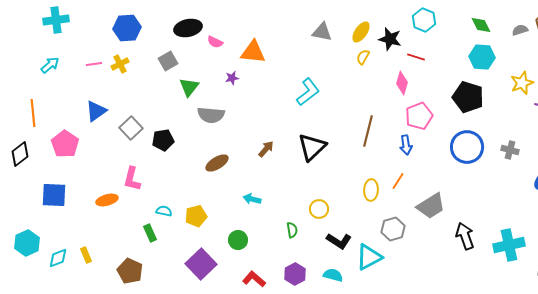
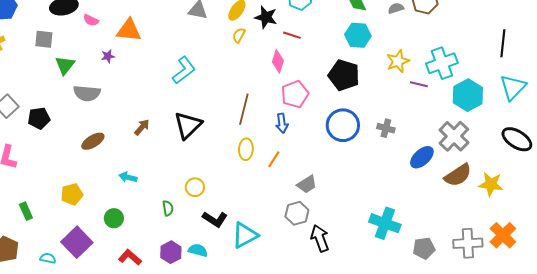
gray square: (168, 61) -> (44, 39), turned 36
yellow ellipse: (371, 190) -> (246, 149), moved
gray trapezoid: (431, 206) -> (307, 184), size x0.7
cyan semicircle: (164, 211) -> (48, 258), moved
gray hexagon: (393, 229) -> (297, 213), moved
black arrow: (465, 236) -> (320, 238), moved
cyan cross: (509, 245) -> (385, 223), turned 32
cyan semicircle: (333, 275) -> (198, 250), moved

